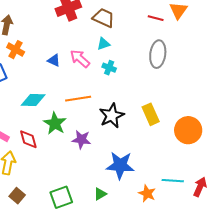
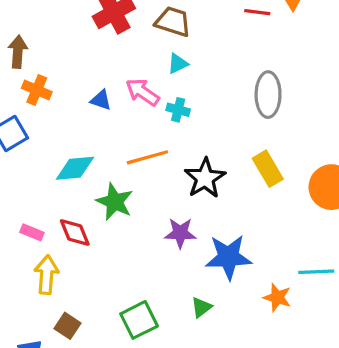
gray ellipse: (158, 54) -> (268, 95), moved
cyan cross: (109, 68) -> (178, 110), moved
purple star: (81, 140) -> (180, 233), moved

